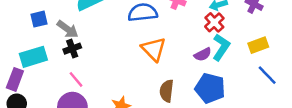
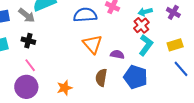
gray arrow: (68, 29) -> (27, 15), moved
black cross: (72, 49) -> (28, 41), turned 32
purple semicircle: (203, 54) -> (117, 54), moved, turned -144

